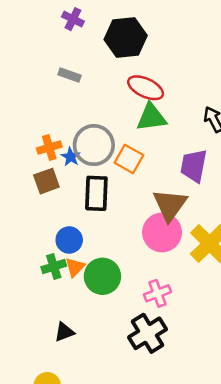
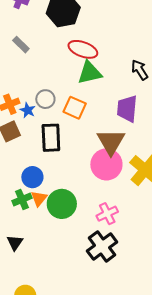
gray rectangle: (70, 75) -> (21, 45), turned 30
gray circle: (94, 145) -> (45, 99), size x0.6
black triangle: (64, 332) -> (15, 243), moved, turned -30

